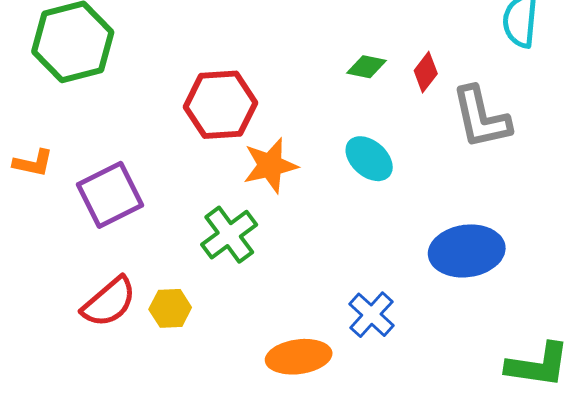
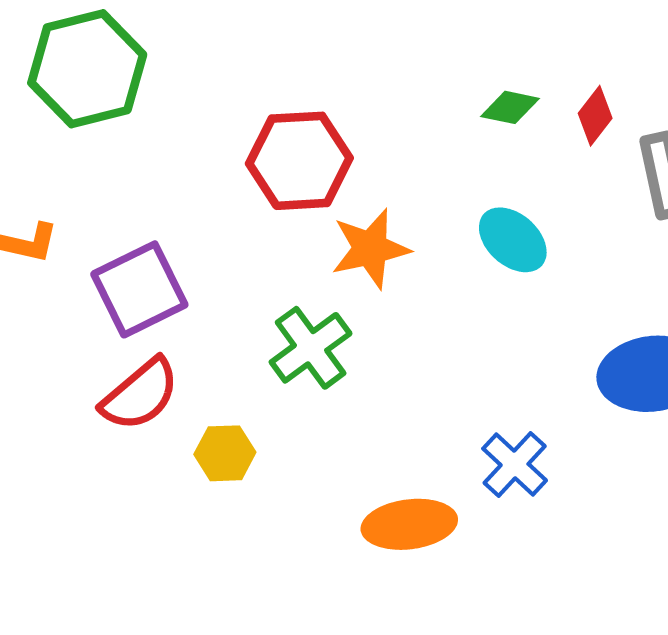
red semicircle: (109, 302) -> (140, 395), moved

